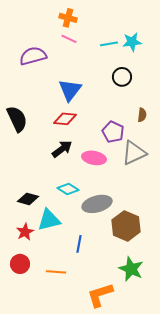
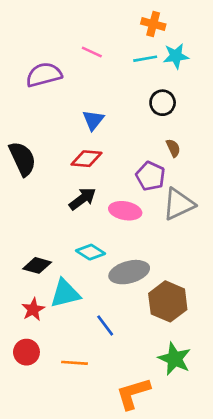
orange cross: (68, 18) -> (153, 24), moved
blue triangle: (70, 90) -> (93, 120), size x0.7
brown semicircle: (142, 115) -> (173, 148), moved, turned -32
blue line: (79, 244) -> (105, 325), turned -48

